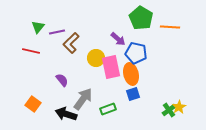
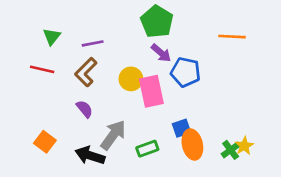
green pentagon: (141, 18) -> (157, 22), moved
purple line: (57, 32) -> (93, 43), moved
brown L-shape: (71, 43) -> (86, 72), moved
orange ellipse: (131, 74) -> (192, 144), moved

